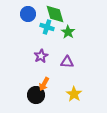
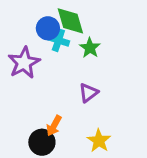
blue circle: (28, 14) -> (48, 28), moved
purple star: (41, 56) -> (24, 63), moved, size x1.5
purple triangle: (67, 62) -> (88, 93), turned -40

